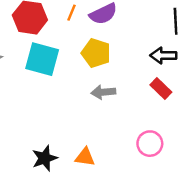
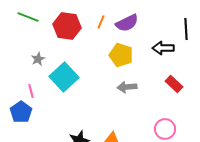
black arrow: (163, 55) -> (163, 48), moved
cyan square: (42, 59) -> (64, 77), moved, turned 32

